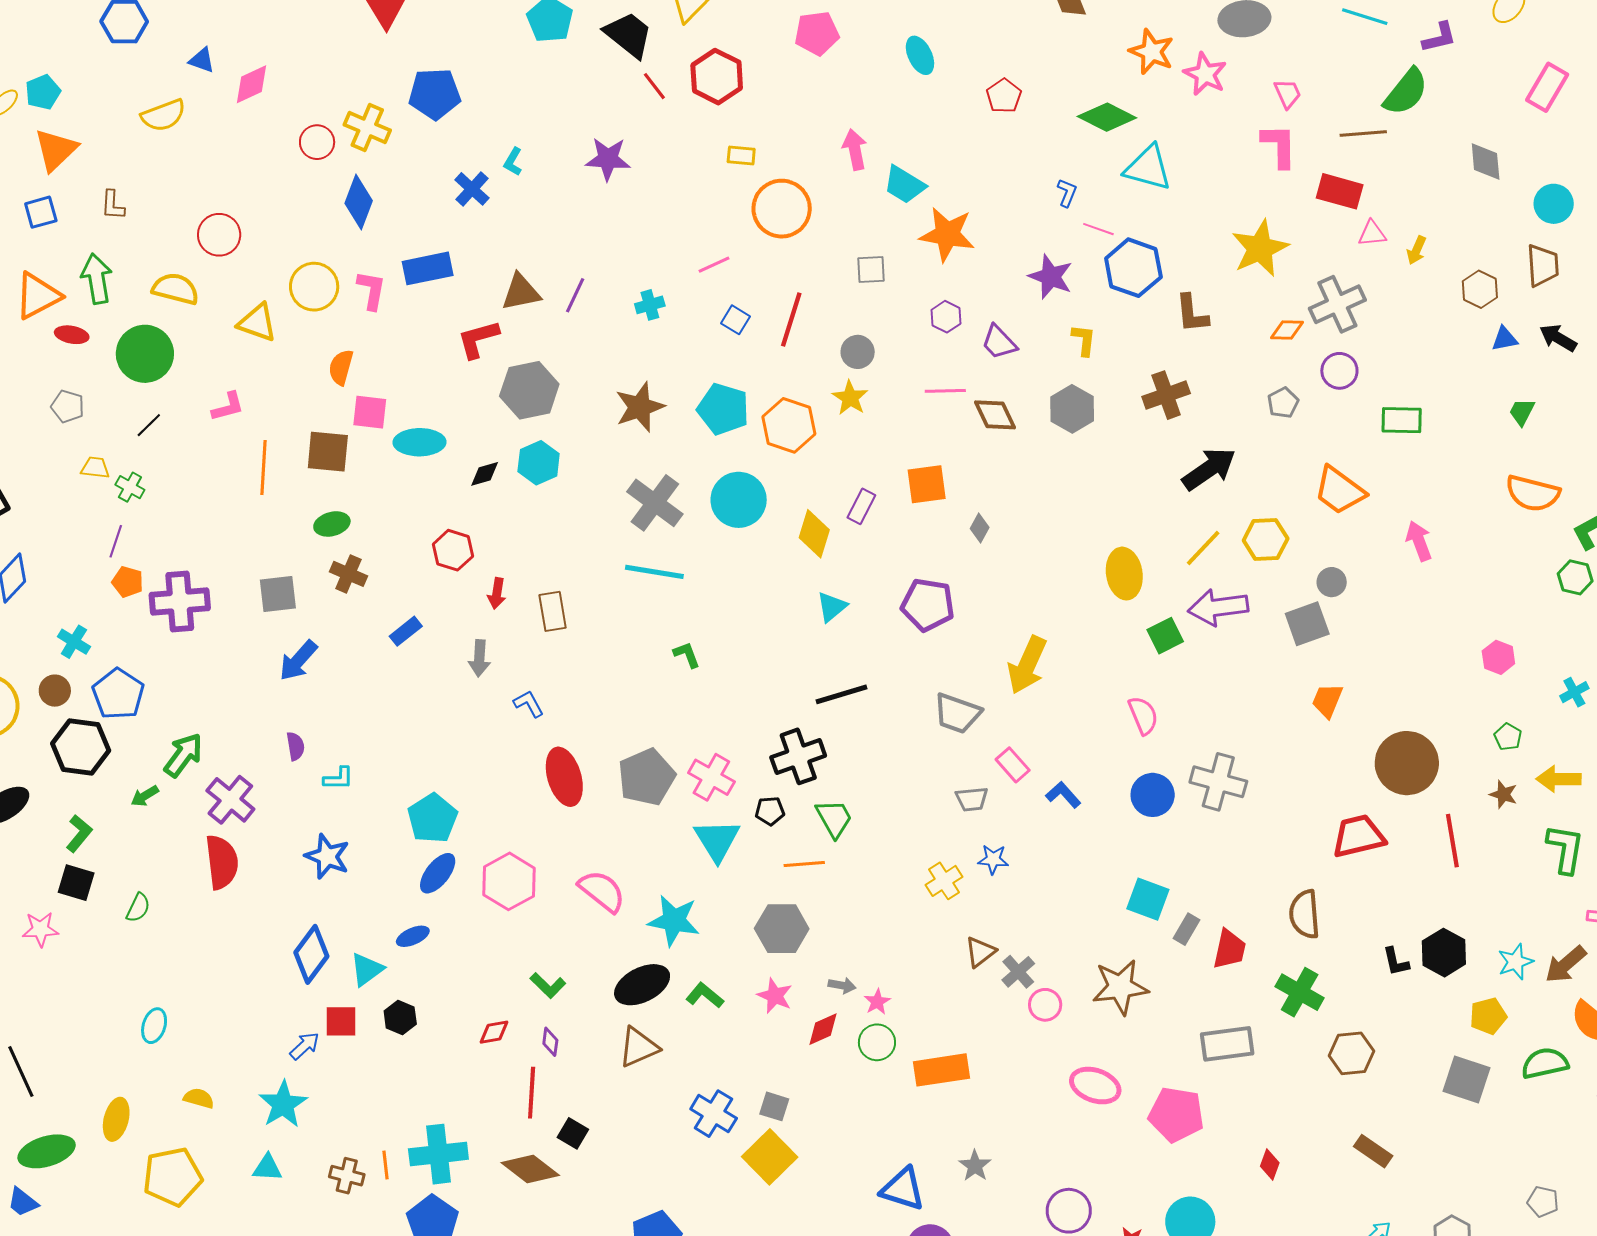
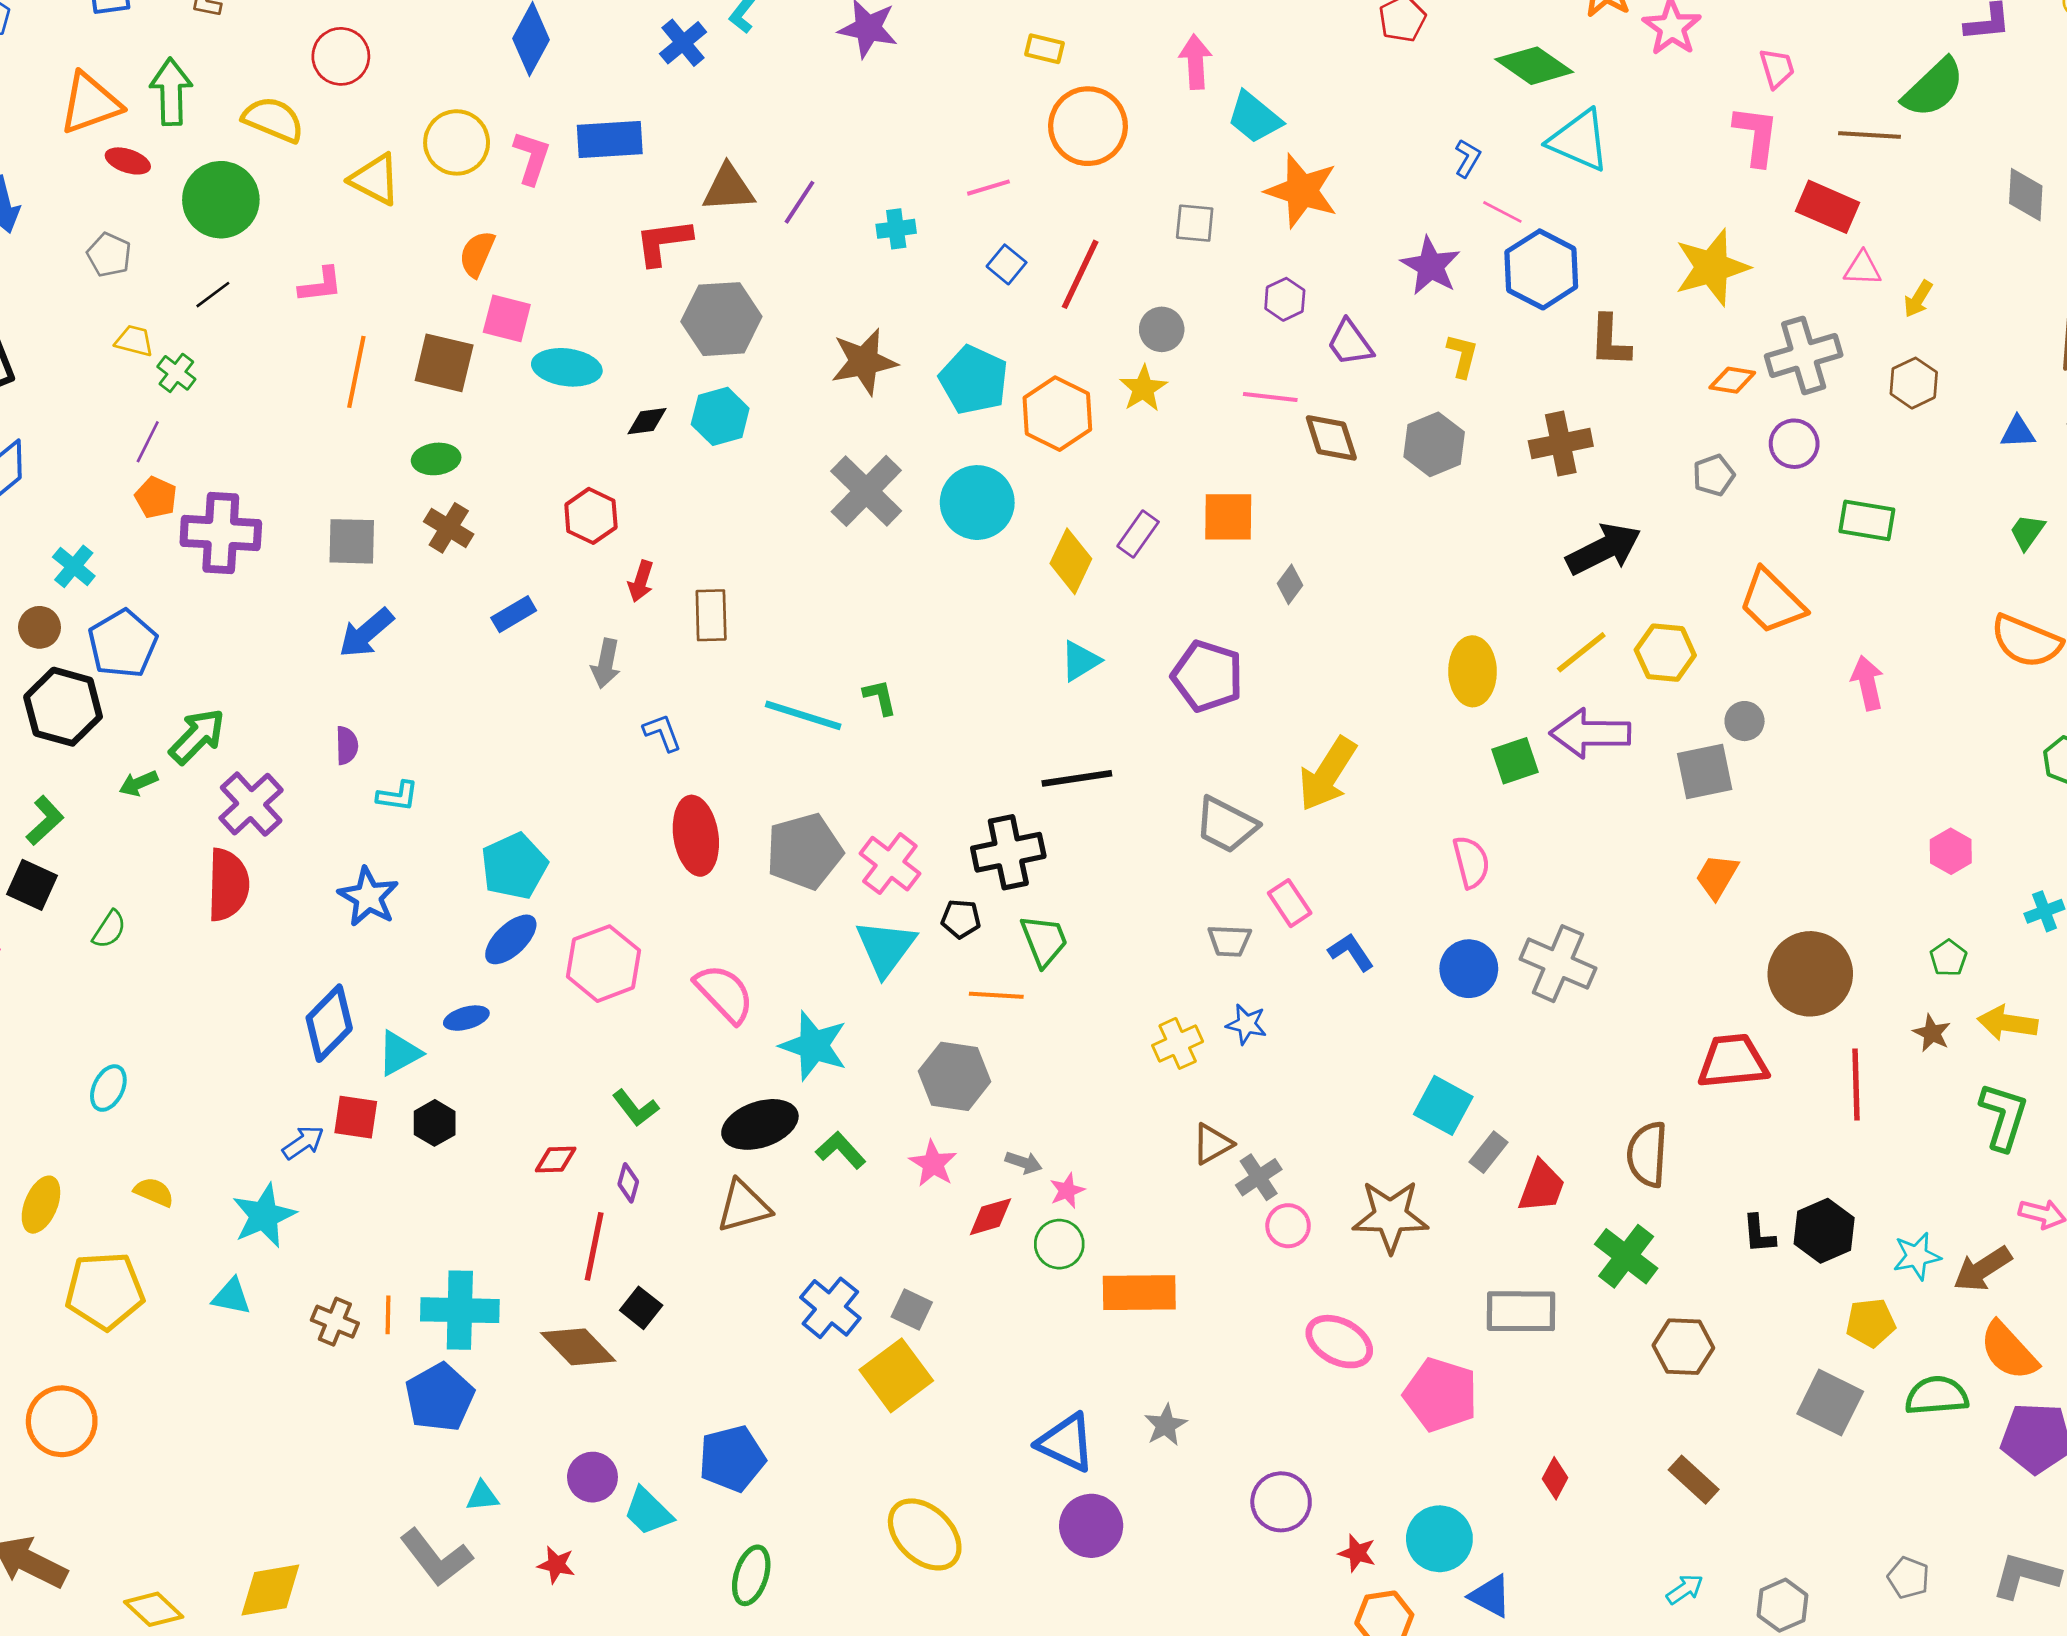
brown hexagon: (1480, 289) -> (1914, 383), moved
cyan line: (654, 572) -> (803, 715), moved

